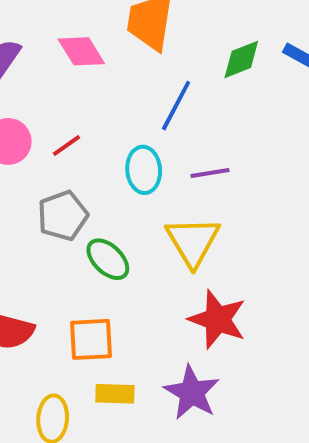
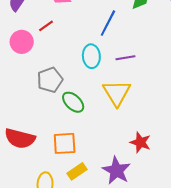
red line: (66, 146) -> (46, 26), moved
red star: (217, 319) -> (140, 142), moved, size x0.7
yellow rectangle: (115, 394) -> (77, 171), turned -36

